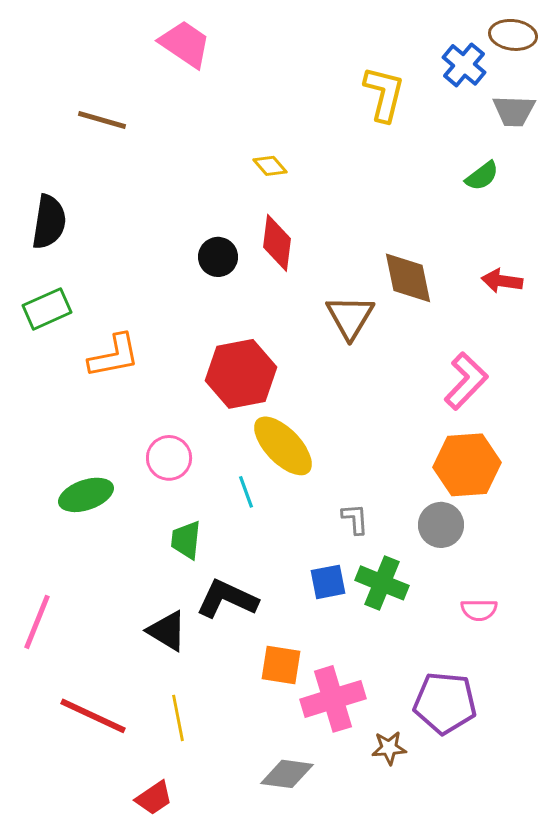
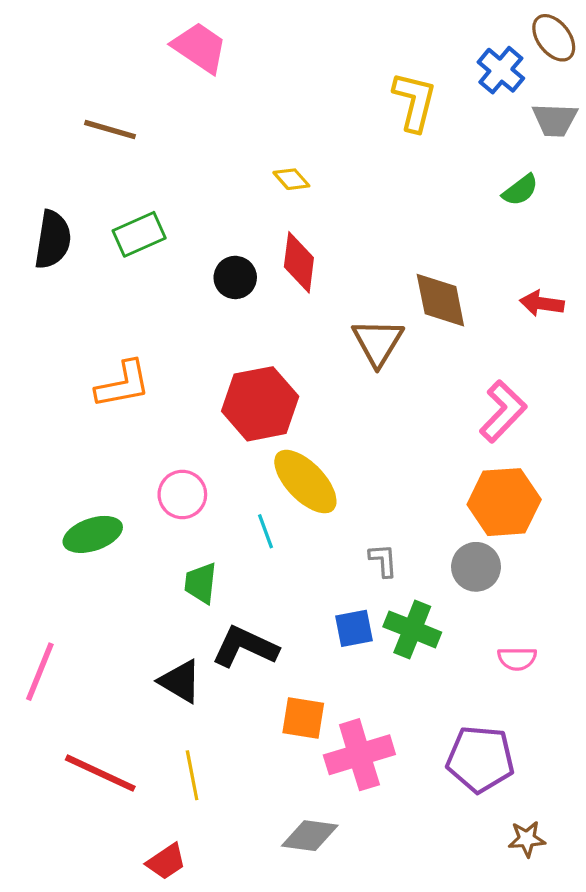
brown ellipse: (513, 35) -> (554, 38), turned 45
green rectangle: (47, 309) -> (139, 234), moved
brown star: (389, 748) -> (527, 839), moved

